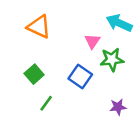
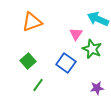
orange triangle: (39, 27) -> (32, 22), turned -45
green star: (112, 60) -> (92, 49), turned 30

